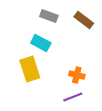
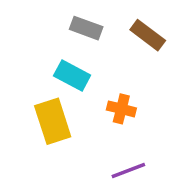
orange cross: (77, 75) -> (121, 109), moved

